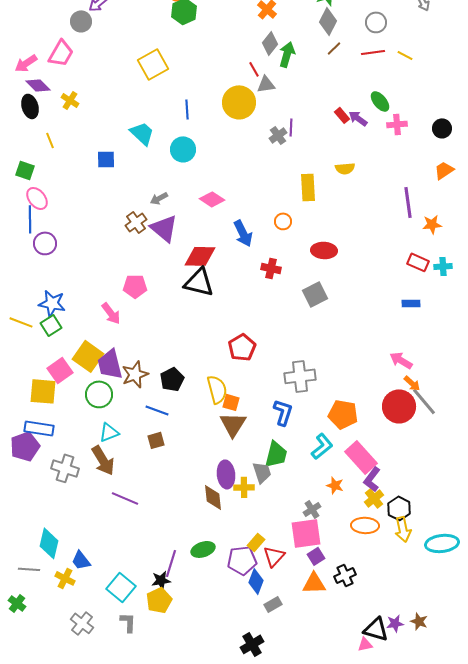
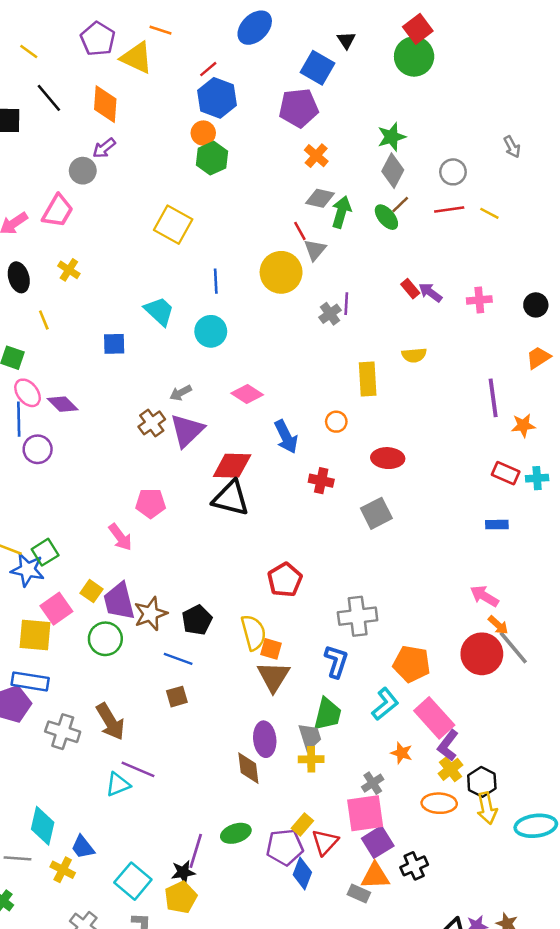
gray diamond: (270, 43) -> (320, 198), turned 65
yellow square: (153, 64) -> (173, 225), turned -32
gray triangle: (266, 84) -> (315, 250), turned -42
purple diamond: (38, 85) -> (63, 404), moved
green ellipse: (380, 101) -> (386, 217), moved
purple triangle: (164, 228) -> (187, 430), turned 36
blue star: (52, 303) -> (28, 570), moved
yellow square: (88, 356) -> (92, 591), size x0.6
cyan triangle: (109, 432) -> (118, 784), moved
yellow cross: (244, 487) -> (311, 759), moved
purple square: (316, 556) -> (378, 842), size x1.4
gray rectangle: (273, 604) -> (359, 894), moved, turned 54

